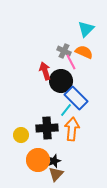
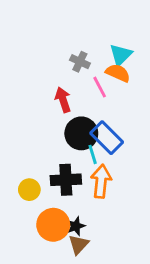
cyan triangle: (86, 29) -> (121, 55), moved
gray cross: (64, 51) -> (80, 62), moved
black circle: (61, 81) -> (81, 133), moved
cyan line: (66, 110) -> (93, 154), turned -56

